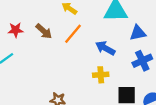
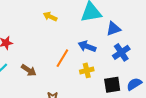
brown arrow: (44, 31) -> (29, 70), moved
orange line: (73, 34) -> (62, 58), moved

